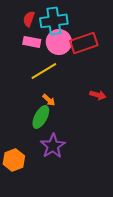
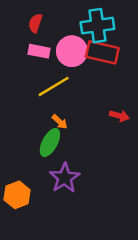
cyan cross: (54, 21) -> (97, 26), moved
red rectangle: (84, 43) -> (102, 52), turned 32

